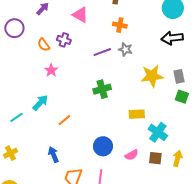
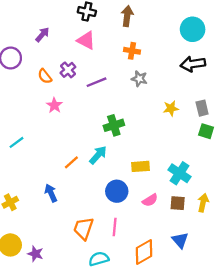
purple cross: (64, 40) -> (68, 70), turned 32
purple line: (102, 52) -> (97, 82), moved
yellow star: (152, 76) -> (171, 108), size x0.6
cyan arrow: (40, 103) -> (98, 155), moved
yellow rectangle: (137, 114) -> (140, 166), moved
cyan line: (16, 117) -> (16, 142), moved
blue arrow: (53, 155) -> (51, 193), moved

